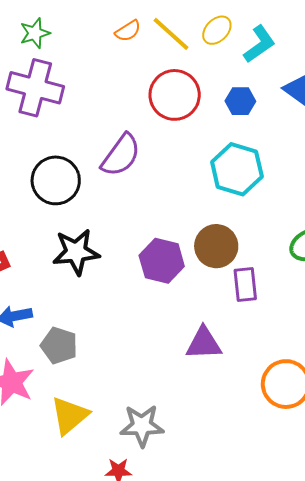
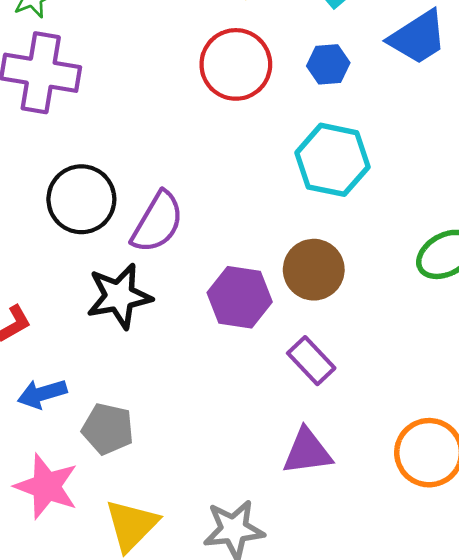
purple semicircle: (121, 155) -> (157, 222), moved
purple rectangle: (245, 284) -> (311, 361), moved, turned -32
purple triangle: (204, 343) -> (307, 452), moved

